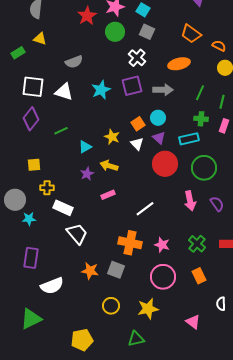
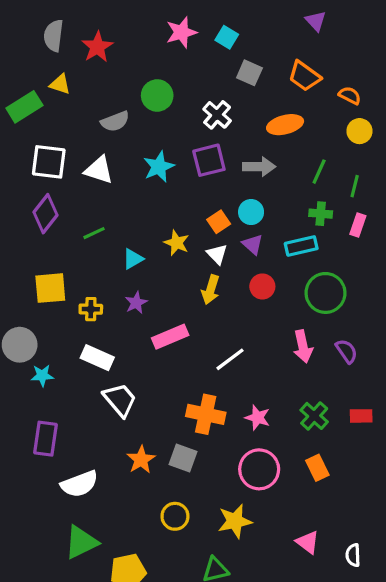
red star: (87, 16) -> (97, 47), moved
green circle: (115, 32) -> (157, 95), moved
gray square: (147, 32) -> (249, 73), moved
green rectangle: (18, 53) -> (24, 107), size x1.5
red circle: (165, 164) -> (262, 286), size x0.6
yellow square: (34, 165) -> (50, 288), size x1.5
yellow arrow: (109, 166) -> (211, 290), moved, turned -90
yellow cross: (47, 188) -> (91, 309), moved
pink rectangle: (108, 195) -> (170, 337), size x1.5
orange star: (90, 271) -> (141, 460), turned 30
white semicircle: (221, 304) -> (353, 555), moved
green triangle: (31, 319) -> (81, 542), moved

